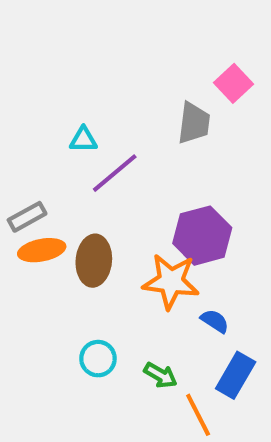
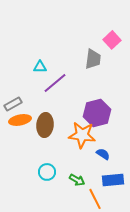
blue rectangle: (236, 375) -> (113, 180), turned 55

